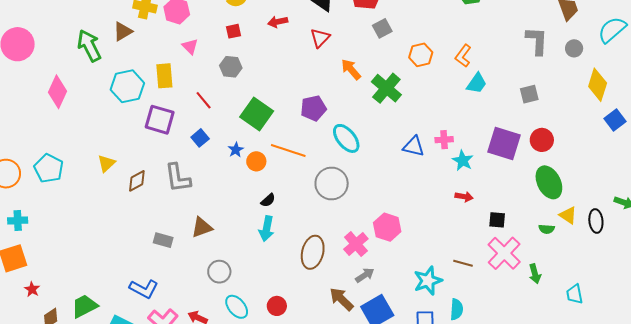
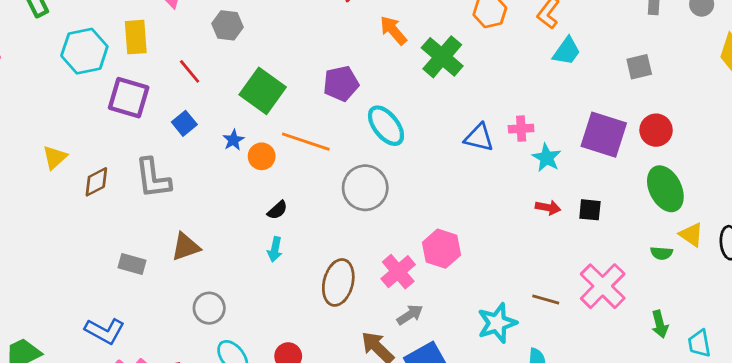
black square: (497, 220) -> (590, 210), moved
cyan arrow: (266, 229) -> (275, 249), size x0.7
green arrow: (535, 274) -> (660, 324), moved

